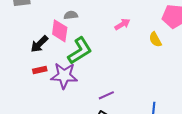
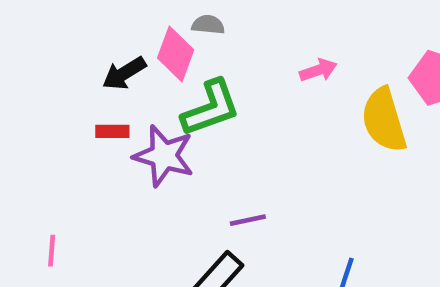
yellow semicircle: (155, 39) -> (384, 120), size x1.8

